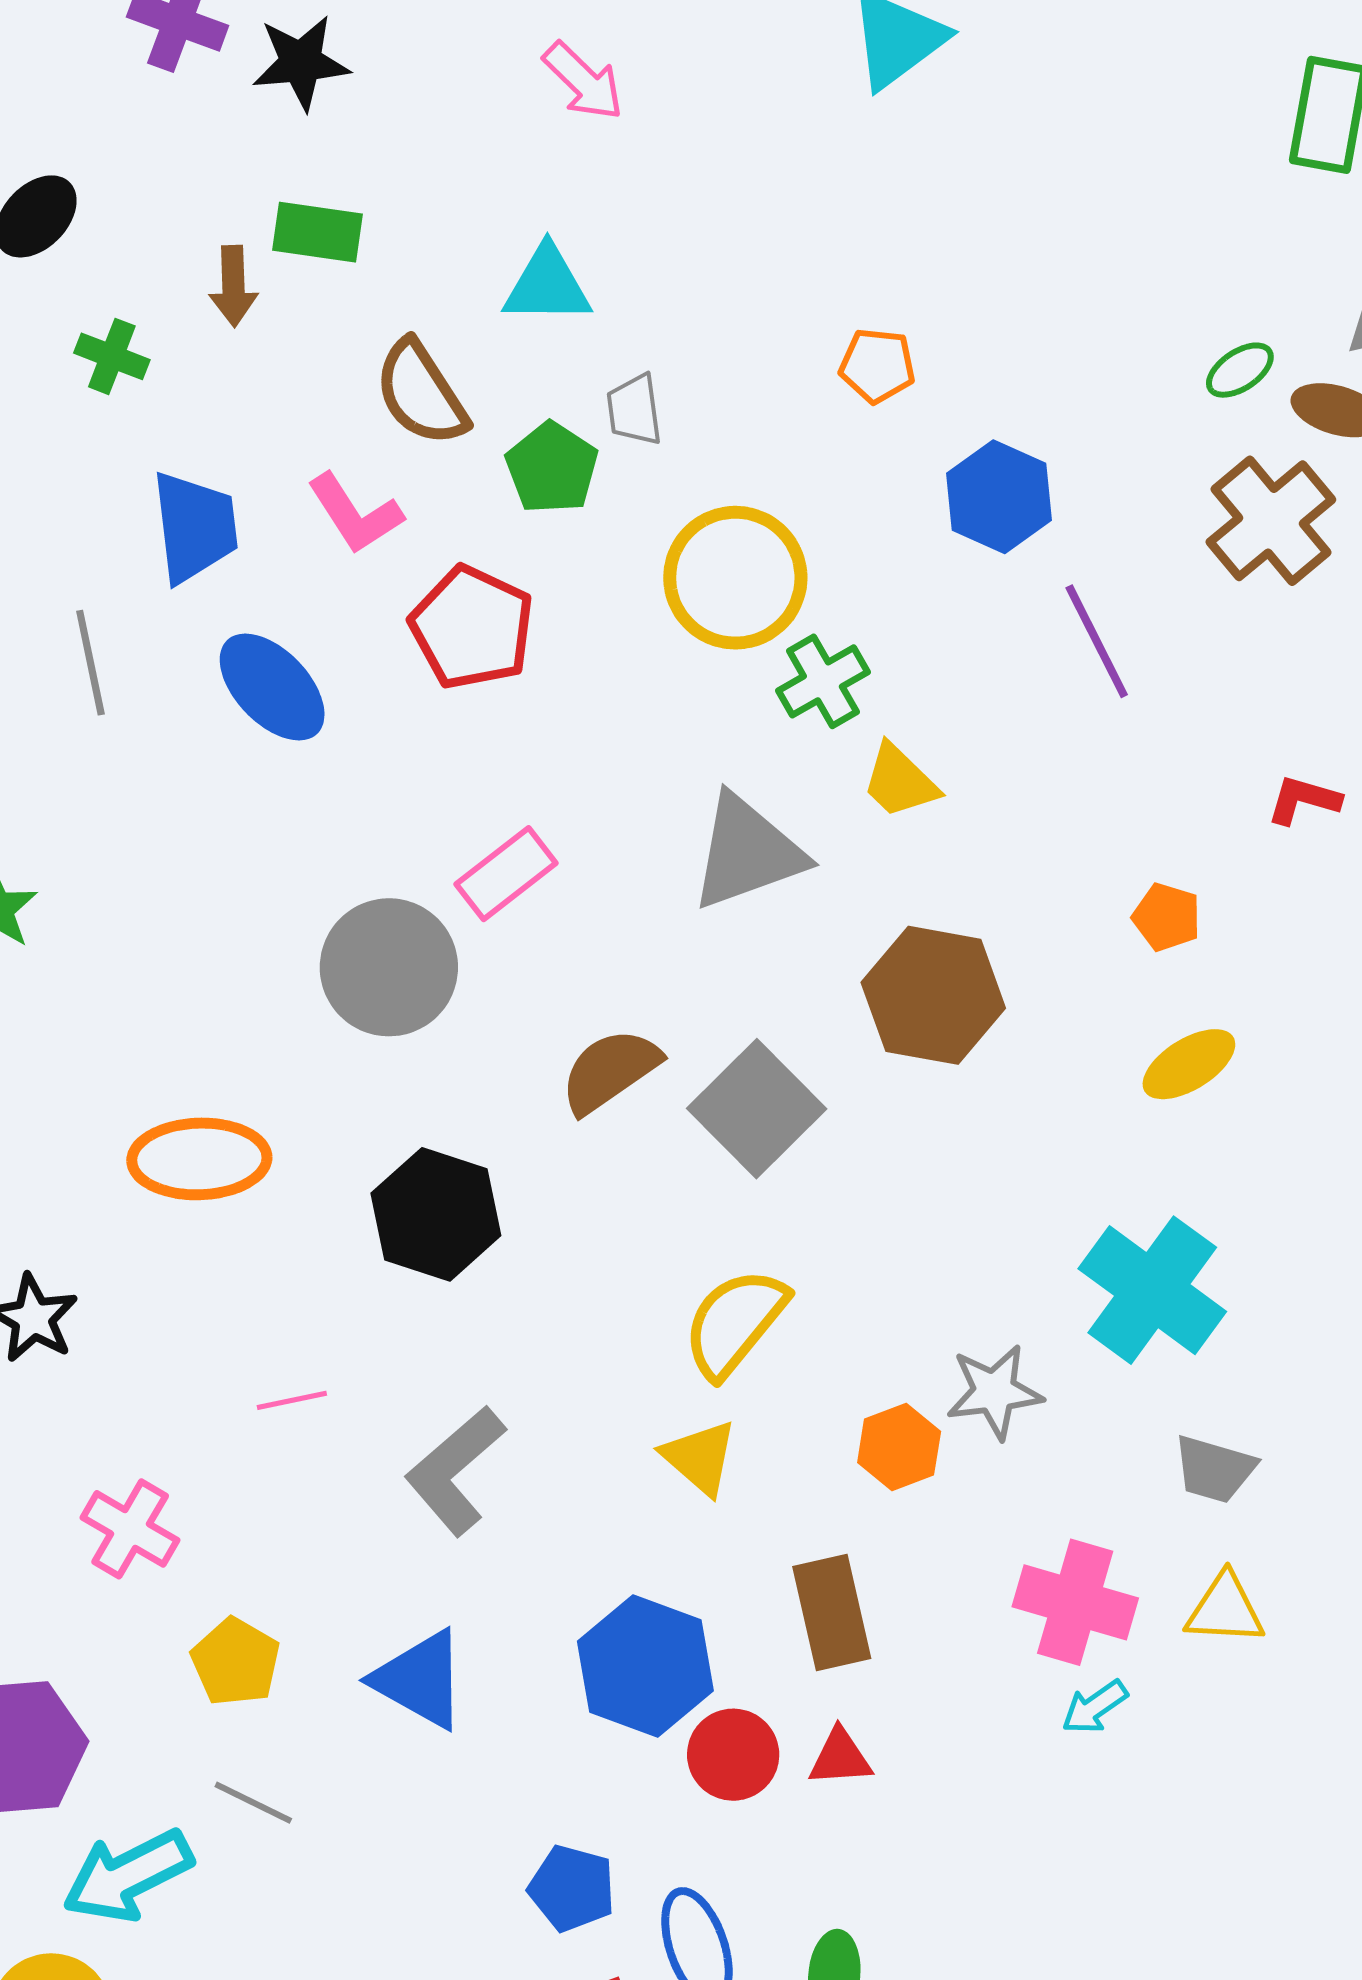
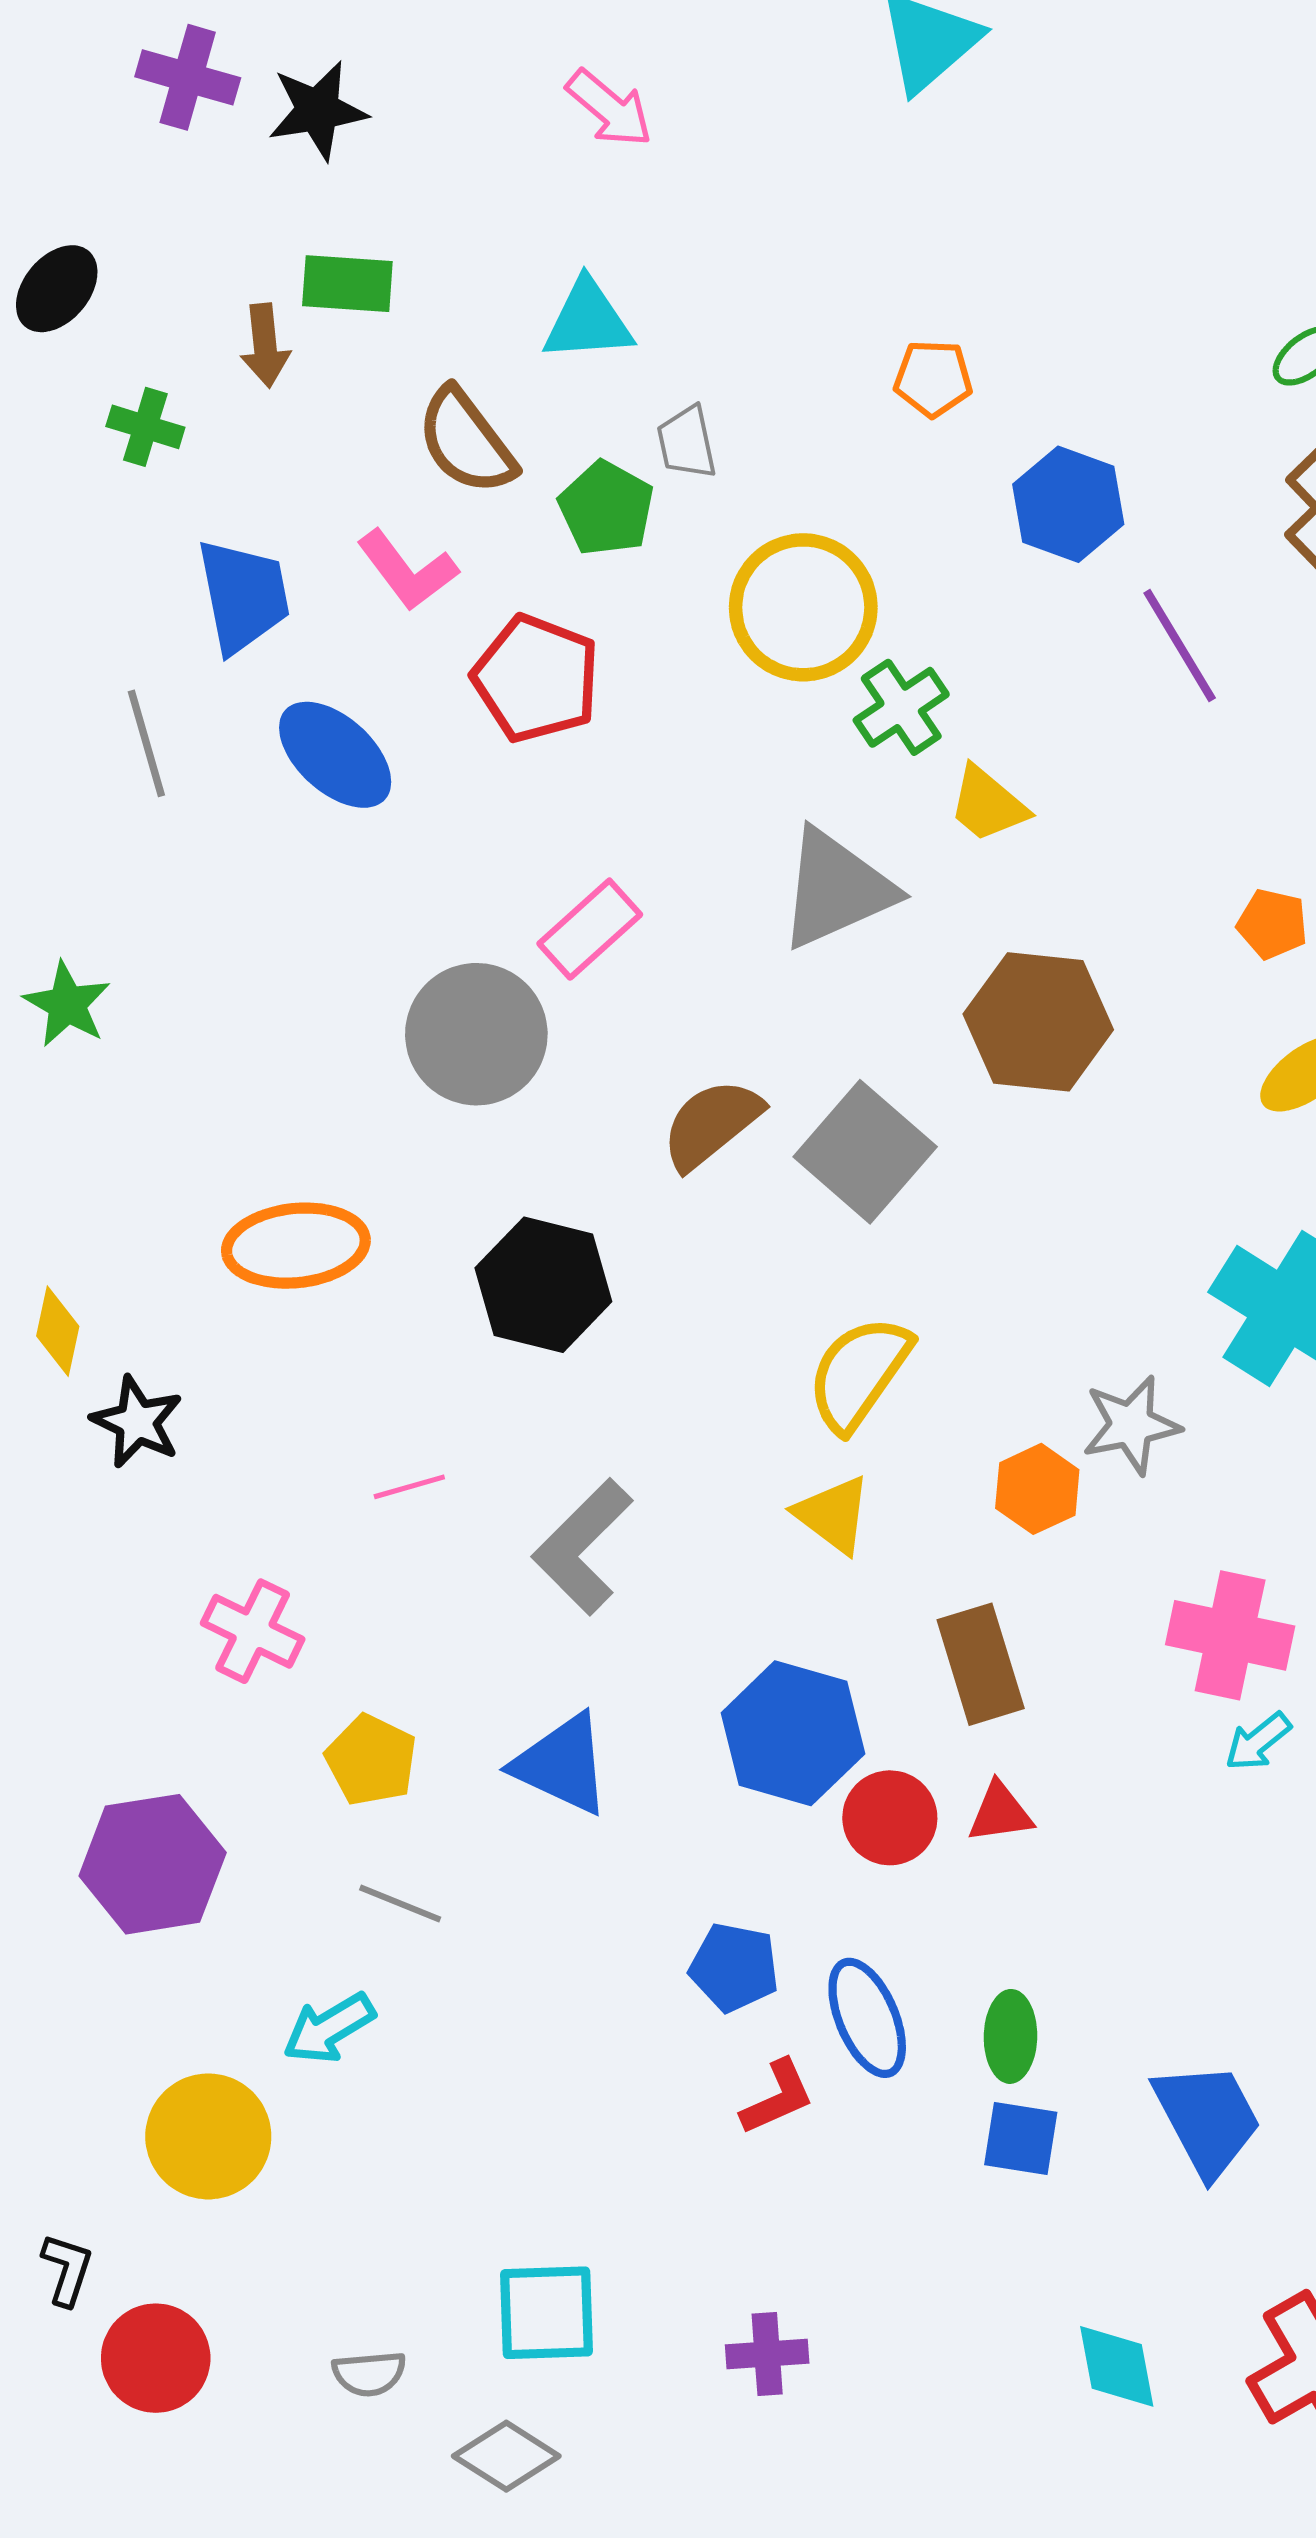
cyan arrow: (128, 1876) -> (329, 2028), moved, size x0.7

